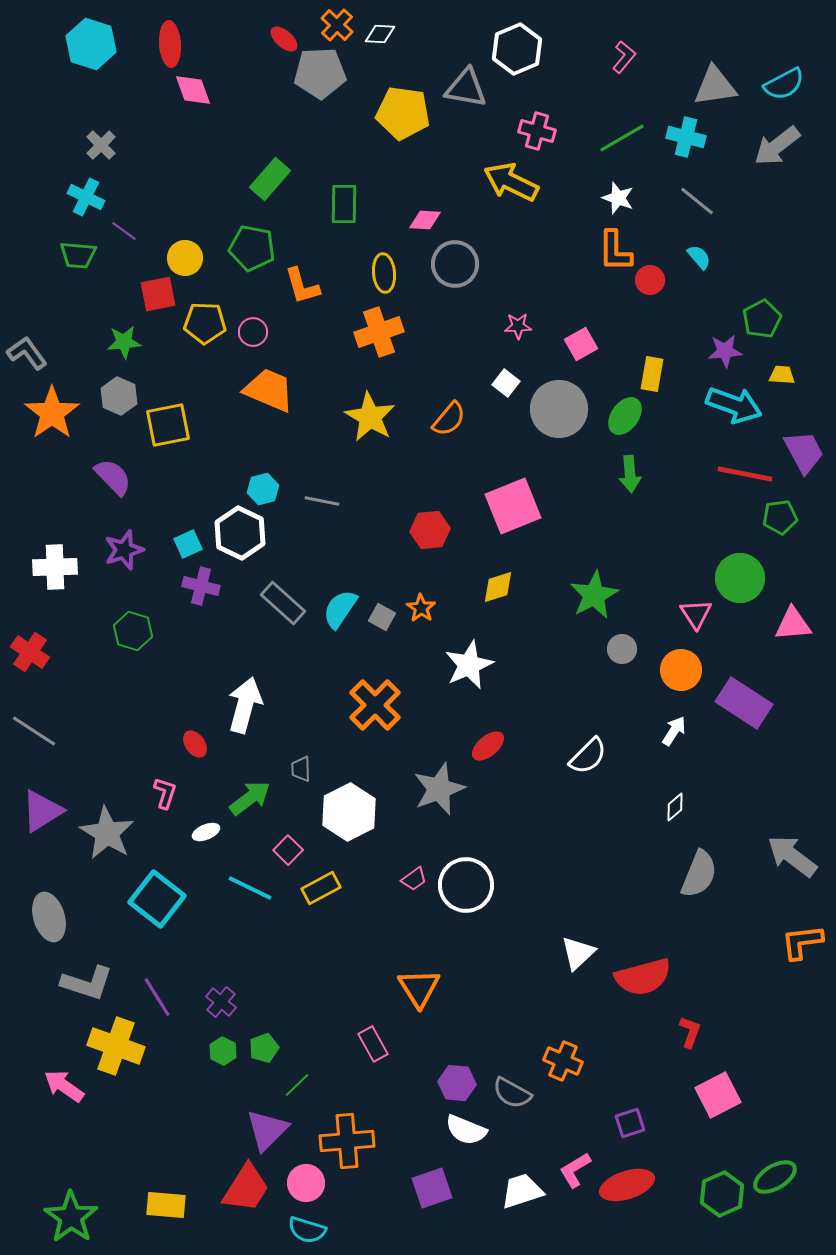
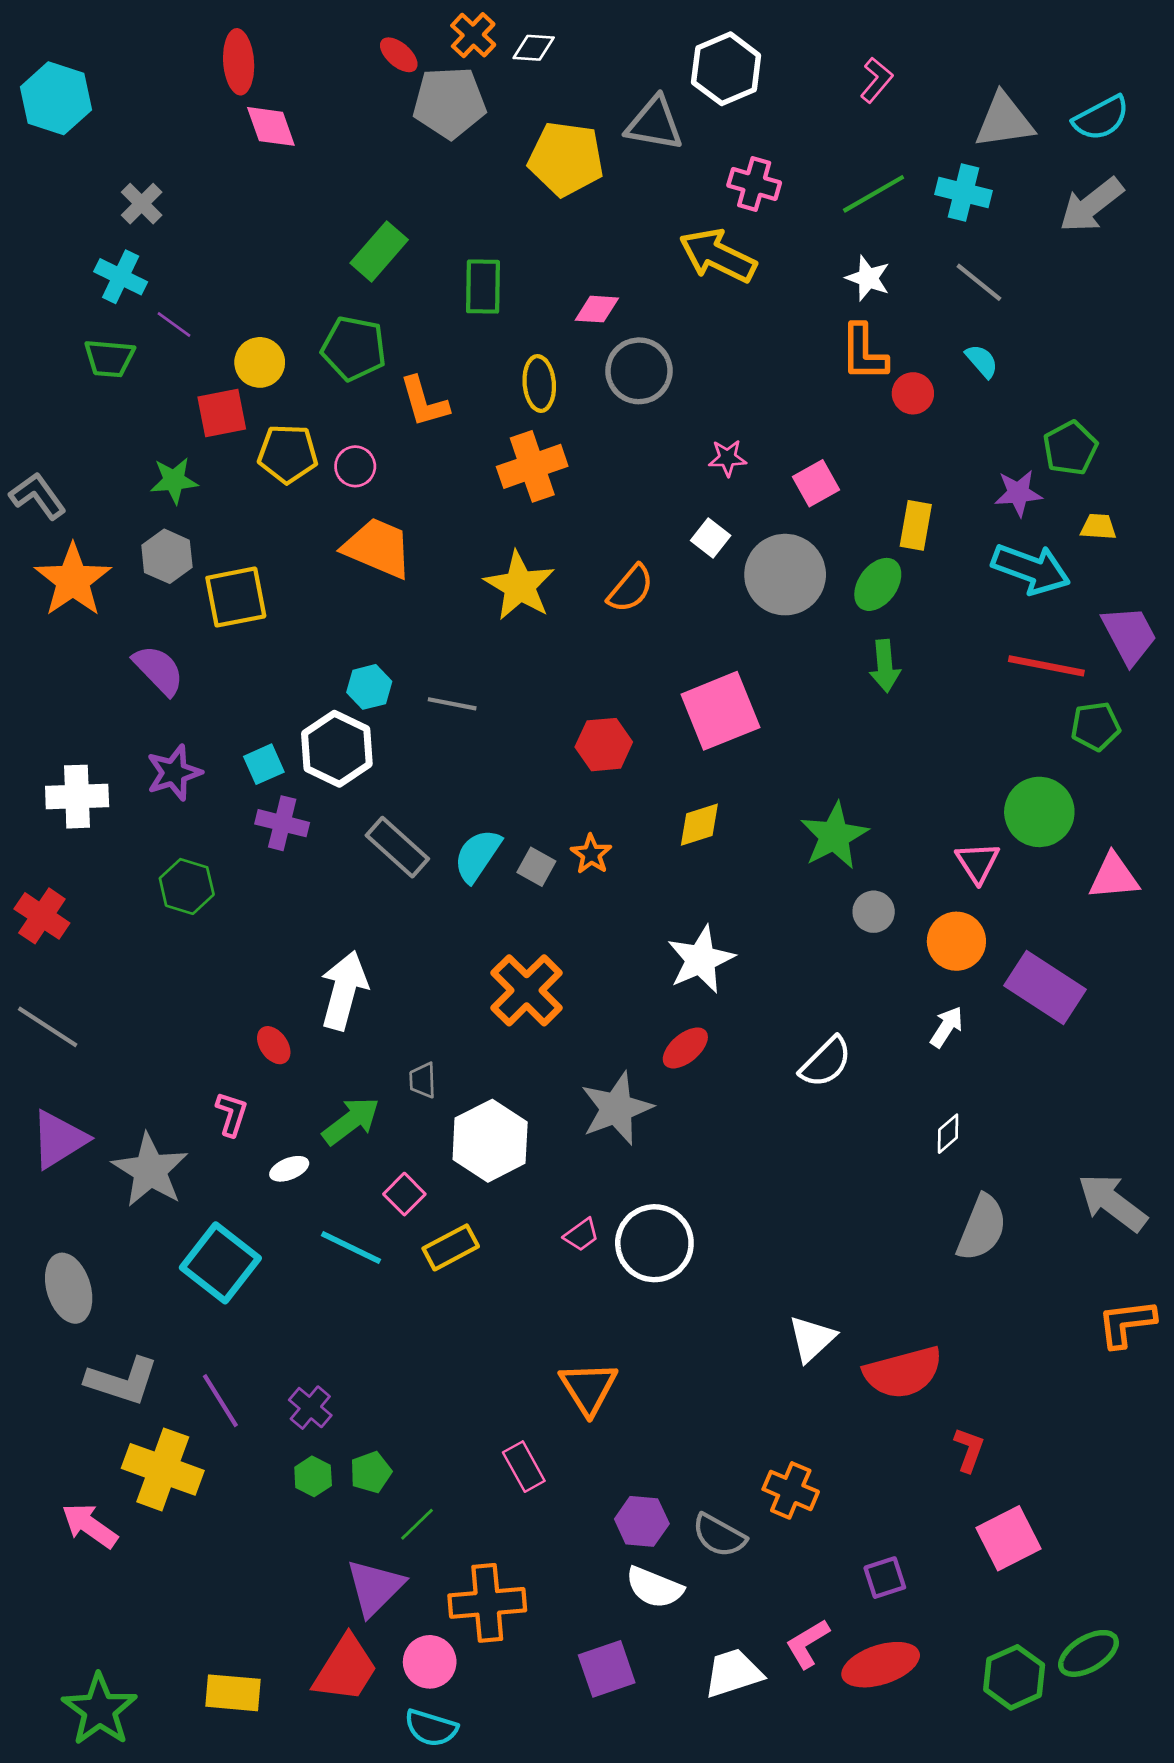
cyan hexagon: (91, 44) -> (56, 98), moved
white star: (469, 665) -> (701, 959), moved

